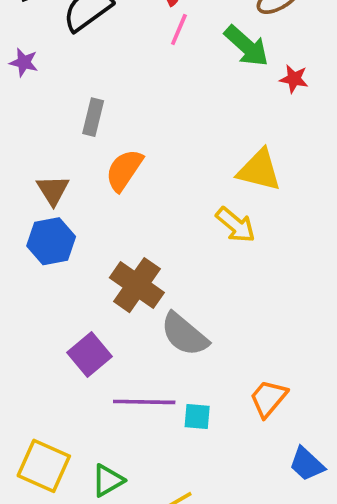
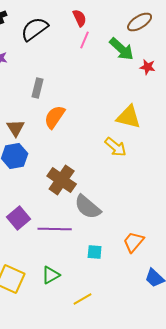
purple square: (89, 354) -> (19, 218), moved
purple line: (144, 402) -> (55, 229), moved
green triangle: (108, 480) -> (51, 275), moved

